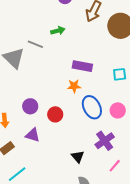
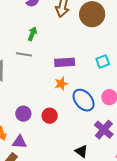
green arrow: (58, 31) -> (32, 34), turned -40
gray line: (35, 44) -> (24, 54), moved
purple triangle: (33, 135) -> (19, 142), moved

